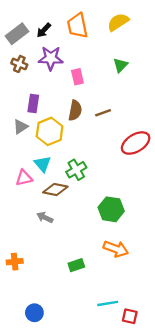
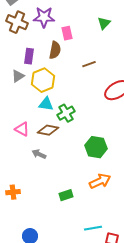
brown cross: (19, 64) -> (17, 22), size x1.5
brown semicircle: (75, 110) -> (55, 50), moved
cyan triangle: (43, 164) -> (46, 104), moved, turned -42
pink triangle: (24, 178) -> (22, 129), moved, turned 42
orange arrow: (116, 249) -> (100, 181), turned -45

